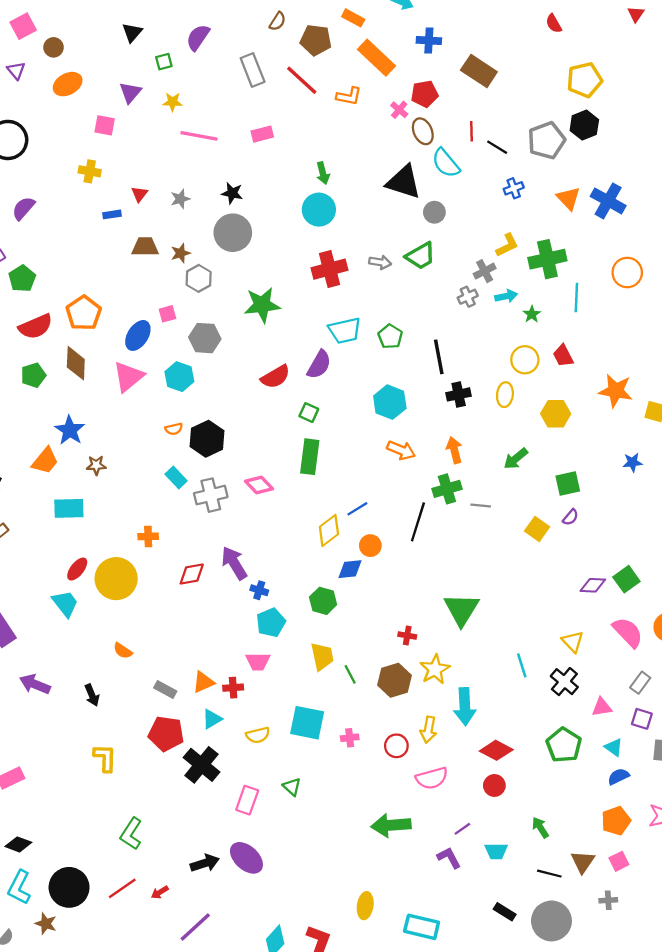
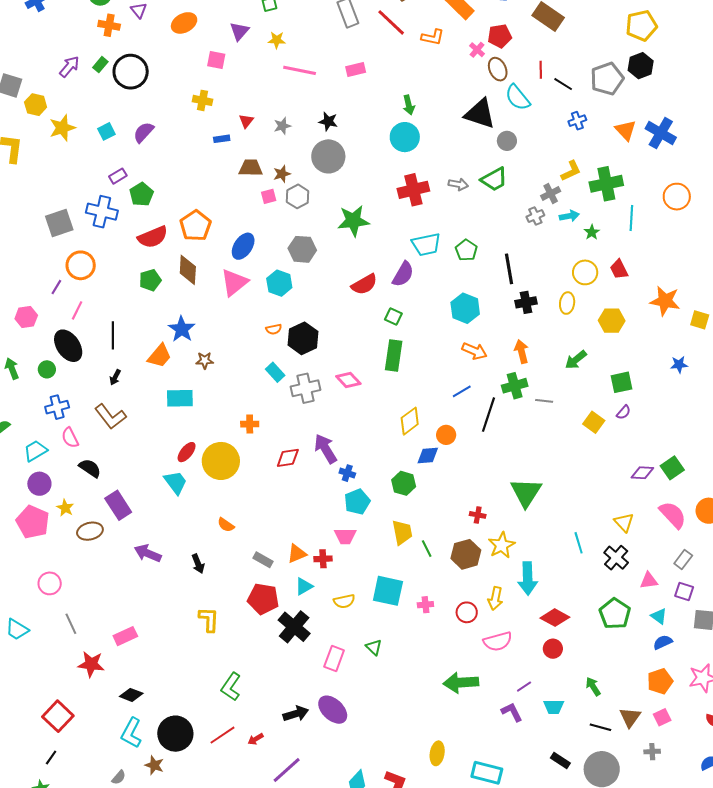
pink square: (167, 314) -> (269, 196), moved
blue line: (357, 509) -> (462, 391), moved

